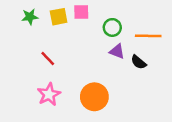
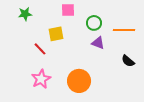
yellow square: (59, 17) -> (56, 34), moved
black semicircle: (139, 62) -> (128, 61), moved

